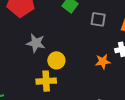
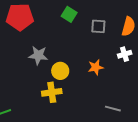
orange star: (103, 62) -> (96, 67), moved

